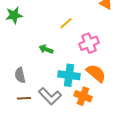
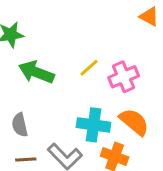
yellow line: (66, 23) -> (89, 68), moved
green arrow: (46, 49) -> (36, 72), moved, size x1.6

